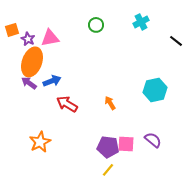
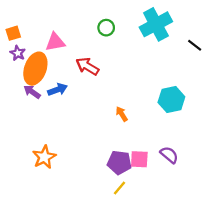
cyan cross: (141, 22) -> (156, 24), size x1.8
purple star: (28, 39) -> (18, 53), moved
red arrow: (67, 104) -> (87, 66), moved

